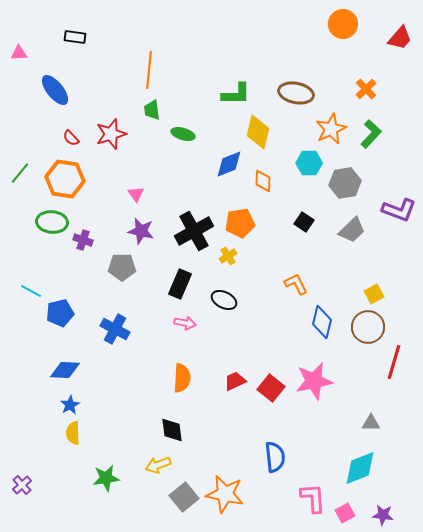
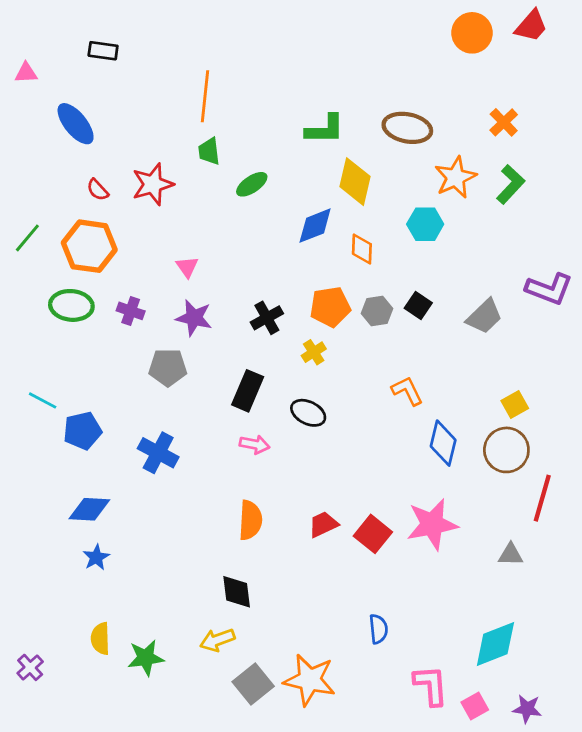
red trapezoid: (400, 38) -> (531, 26), moved
green ellipse: (183, 134) -> (252, 184), turned -50
gray hexagon: (345, 183) -> (377, 311), moved, size x0.7
black cross: (194, 231) -> (267, 318), size x0.6
purple cross: (83, 240) -> (131, 311), moved
gray triangle: (371, 423) -> (511, 555), moved
yellow semicircle: (73, 433) -> (100, 639), moved
blue semicircle: (275, 457) -> (378, 629), size x0.7

